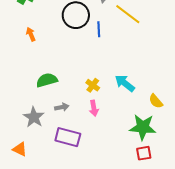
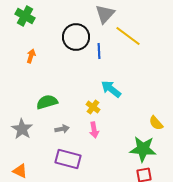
orange arrow: (31, 34) -> (31, 56), turned 40
cyan arrow: (125, 83) -> (111, 89), moved
gray star: (34, 117) -> (22, 129), moved

